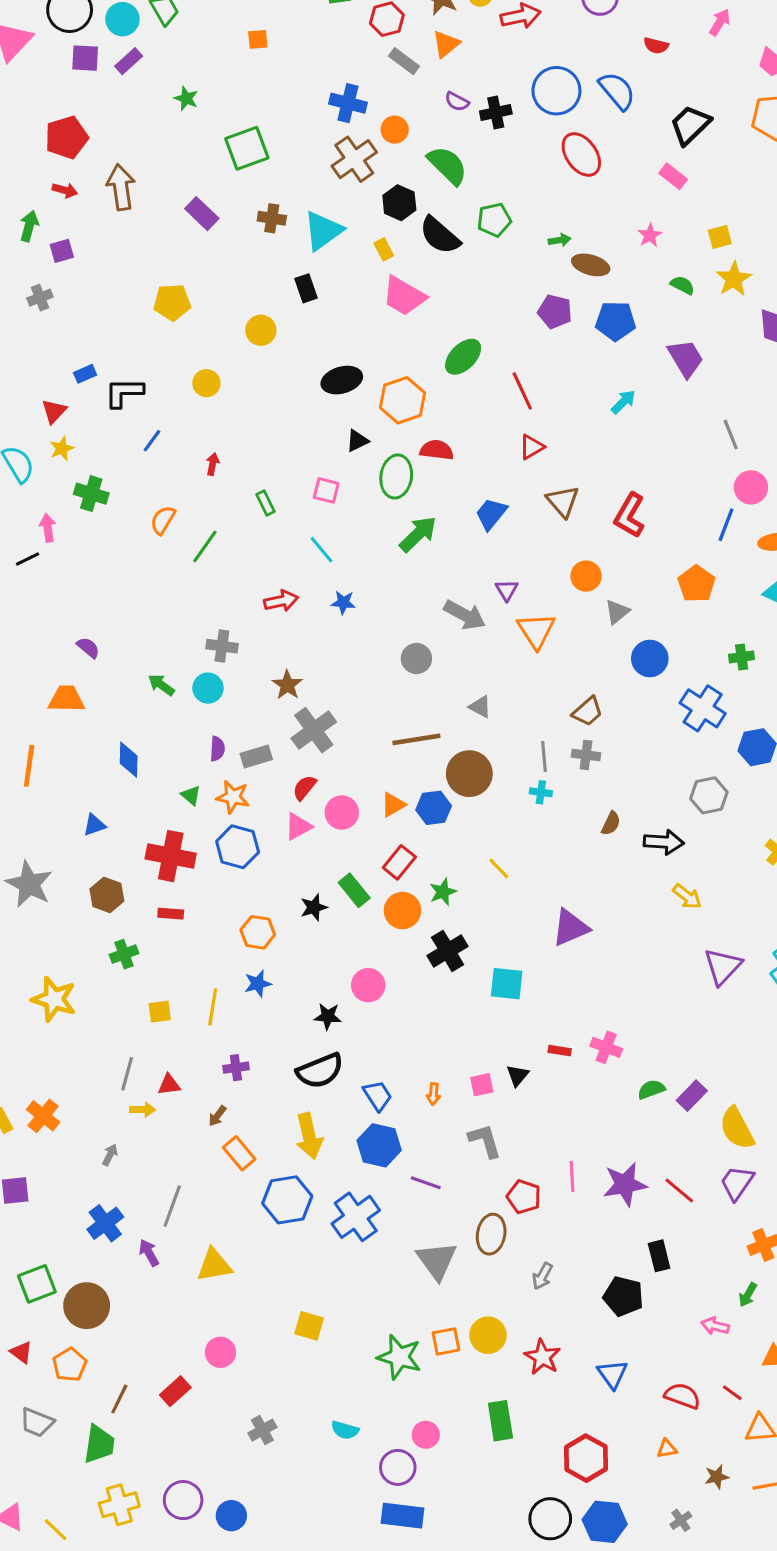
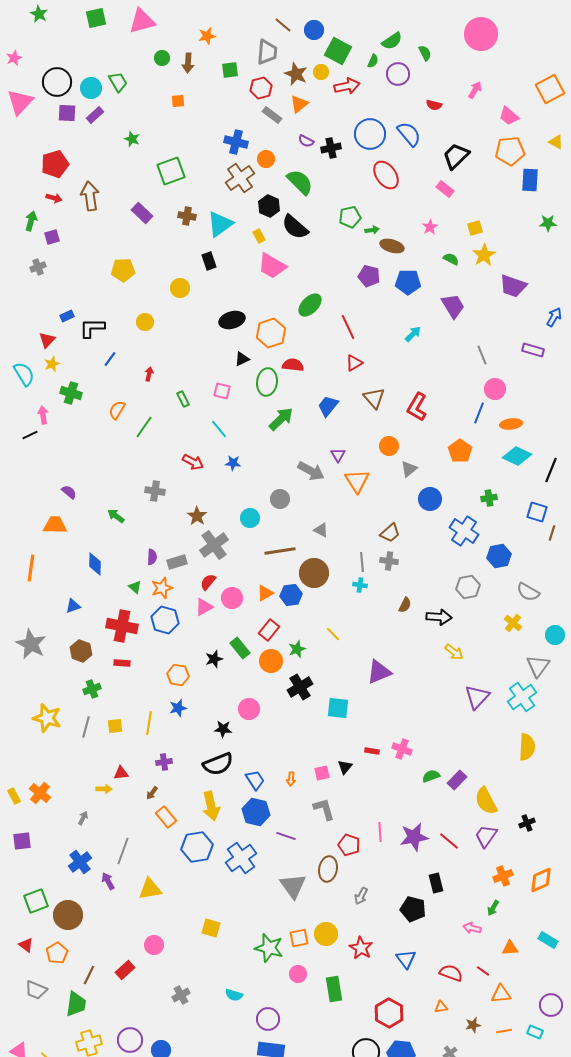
green pentagon: (494, 220) -> (350, 217), moved
red arrow: (281, 601) -> (193, 462), turned 40
cyan circle: (208, 688) -> (250, 518), moved
orange star: (233, 797) -> (162, 588), turned -30
gray line: (127, 1074) -> (86, 727), moved
pink circle: (426, 1435) -> (298, 974), moved

